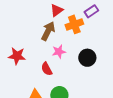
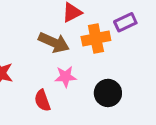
brown arrow: (48, 31) -> (54, 42), turned 78

